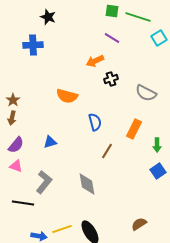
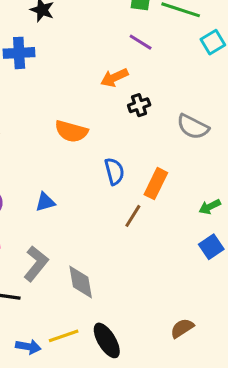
orange rectangle: (134, 129) -> (156, 184), moved
green arrow: (157, 145) -> (210, 207), turned 64
gray diamond: (87, 184) -> (81, 282), moved

